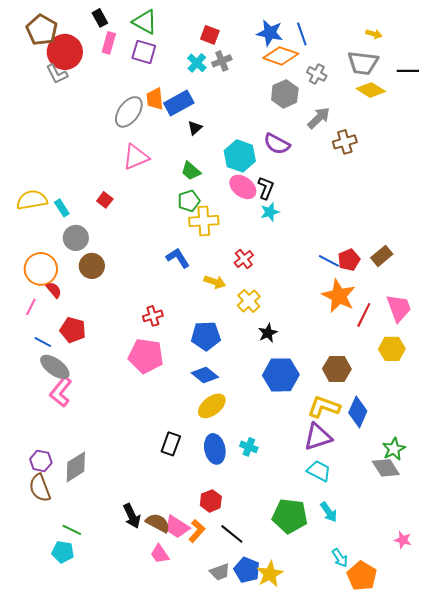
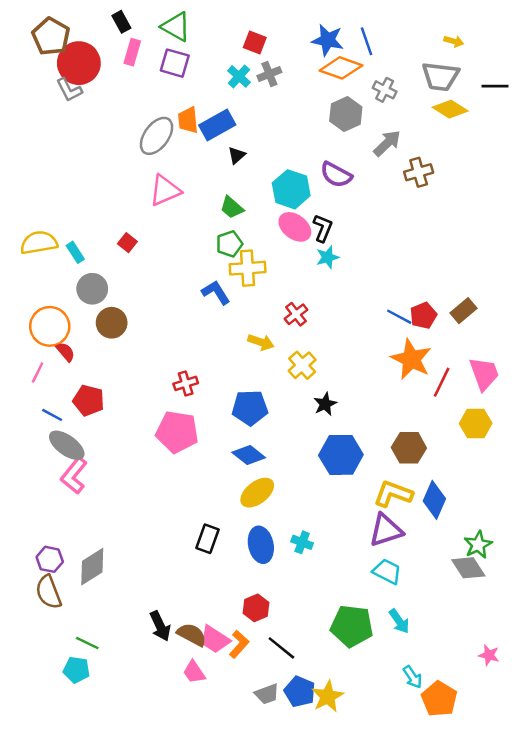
blue L-shape: (178, 258) -> (216, 292), moved

